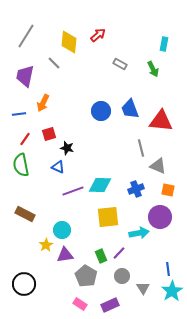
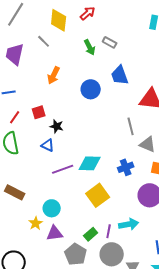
green arrow: (153, 69) -> (90, 47), moved
orange arrow: (43, 103) -> (54, 75), moved
blue trapezoid: (130, 109) -> (120, 75), moved
yellow square: (108, 217) -> (98, 195), turned -30
cyan arrow: (139, 233) -> (129, 224), moved
purple line: (119, 253) -> (109, 231), turned -32
green rectangle: (101, 256) -> (91, 234), turned 72
gray circle: (122, 276) -> (112, 254), size x1.5

